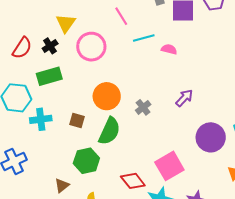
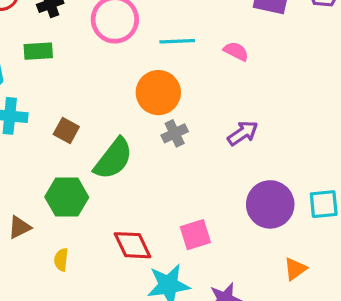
cyan line: (144, 38) -> (177, 41), moved
green rectangle: (49, 76) -> (38, 51), size x0.7
orange circle: (107, 96) -> (158, 93), moved
pink square: (169, 166) -> (195, 235), size x0.7

